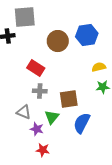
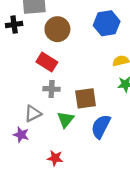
brown circle: (58, 41) -> (57, 29), moved
gray triangle: (24, 112) -> (33, 114), turned -49
purple star: (37, 129) -> (21, 135), moved

